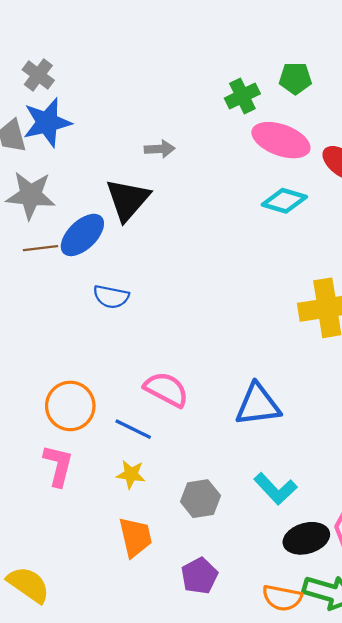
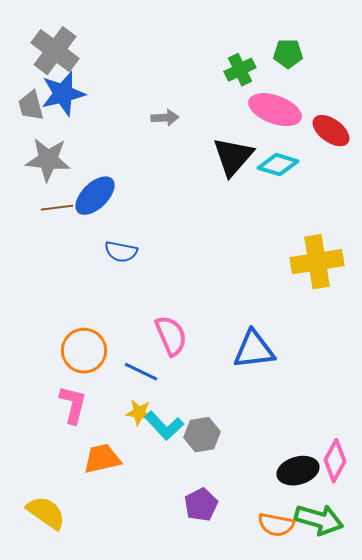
gray cross: (38, 75) -> (55, 51), size x1.6
black triangle: (128, 200) -> (233, 157), moved
pink semicircle: (166, 389) -> (171, 336), turned 39
cyan L-shape: (275, 489) -> (164, 426), moved
orange trapezoid: (135, 537) -> (102, 459), moved, turned -90

